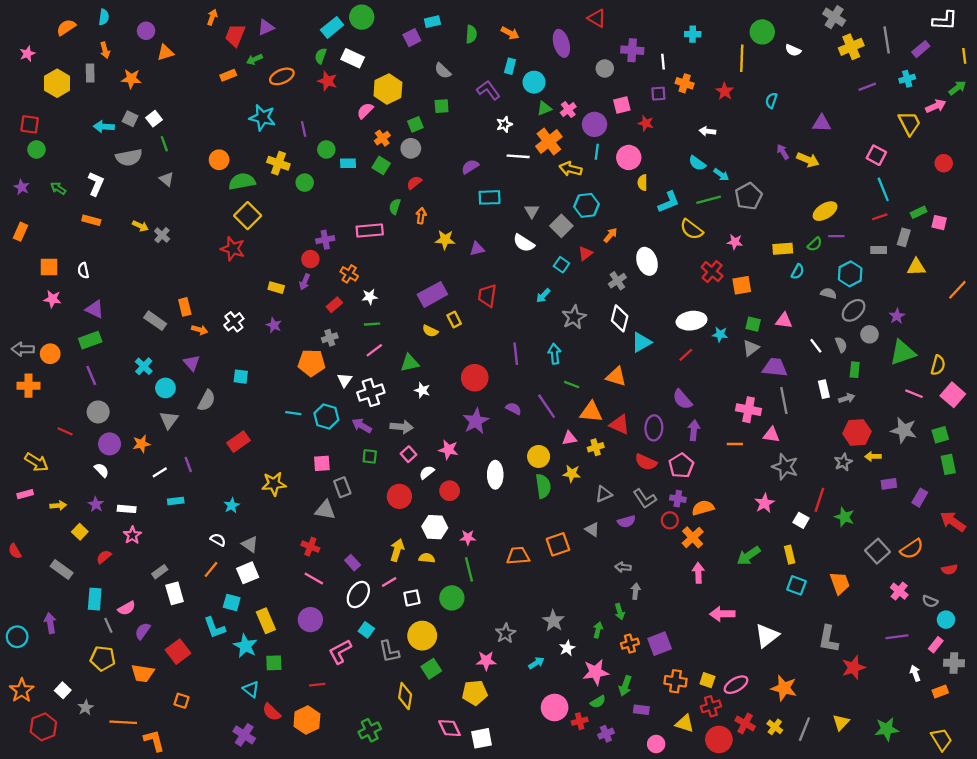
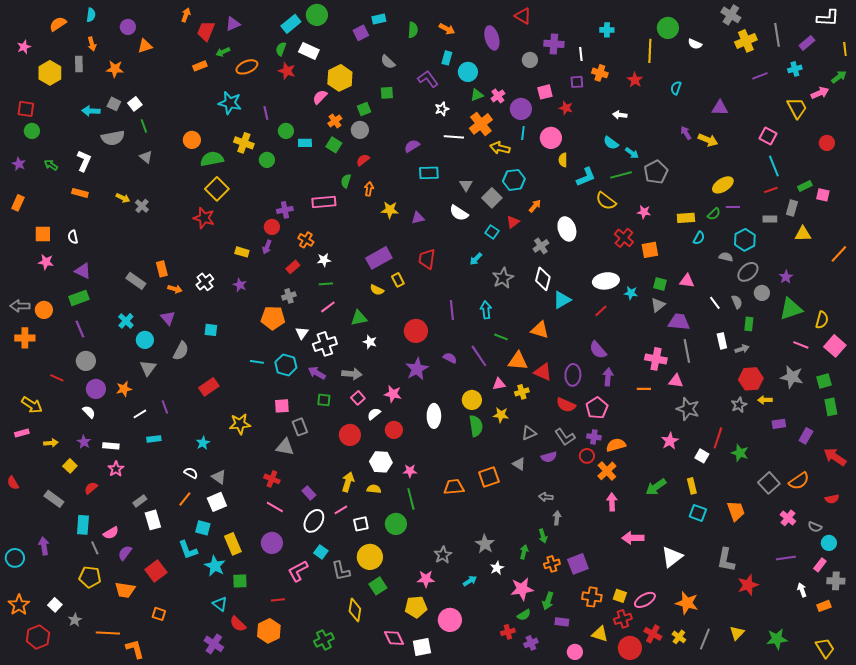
pink circle: (555, 707) -> (450, 620), moved

